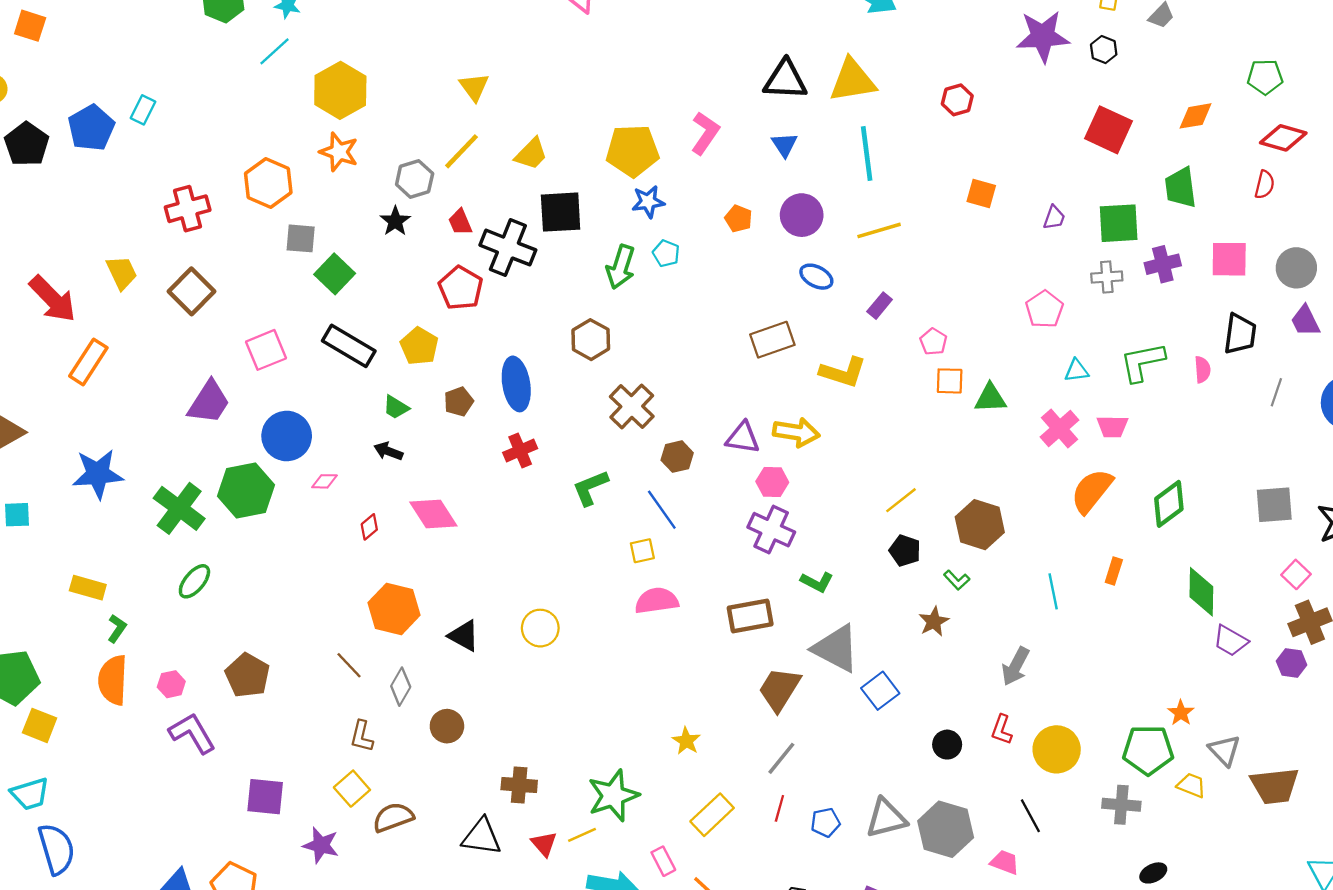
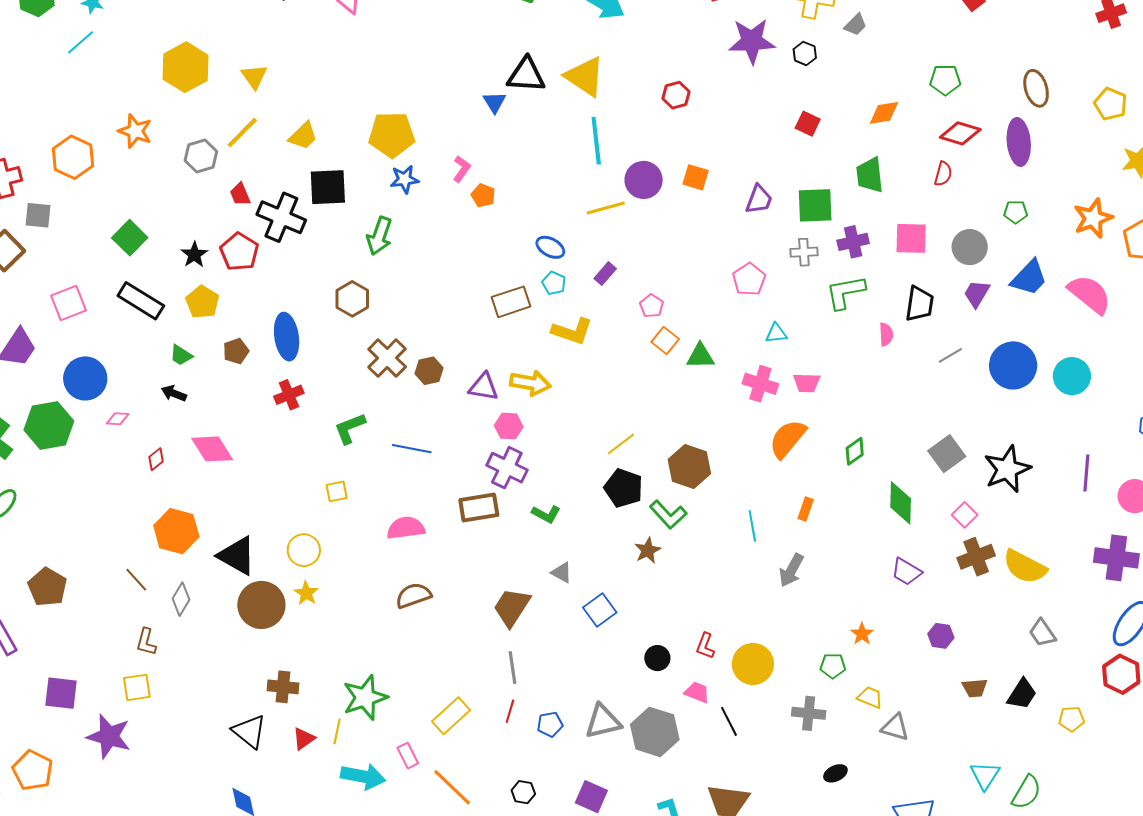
yellow triangle: (853, 80) -> (585, 77), turned 42
yellow hexagon: (340, 90) -> (185, 67), moved
red square: (1108, 130) -> (808, 124), size x0.6
pink L-shape: (705, 133) -> (462, 169), moved, size x0.7
blue triangle: (784, 145) -> (494, 102), moved
purple circle: (802, 215) -> (644, 180), moved
purple trapezoid: (1054, 218) -> (759, 199), size x1.4
black star: (395, 221) -> (194, 255), moved
gray square: (301, 238) -> (38, 215), moved
cyan pentagon: (666, 253) -> (554, 283), moved
purple trapezoid: (1305, 321) -> (977, 294), turned 56
green L-shape: (1142, 362) -> (845, 292), moved
orange square: (950, 381) -> (665, 341), turned 36
gray line: (1276, 392) -> (950, 355), turned 40
pink cross: (1060, 429) -> (760, 384), turned -32
brown hexagon: (677, 457) -> (429, 371), moved
green diamond: (1169, 504) -> (855, 451), size x0.7
gray square: (1274, 505) -> (947, 454), turned -33
blue line: (662, 510) -> (412, 449), turned -45
yellow square: (642, 551) -> (337, 491), moved
black pentagon: (905, 551) -> (623, 488), size x1.4
green L-shape: (957, 580) -> (668, 515), size x1.6
green diamond: (1201, 592) -> (901, 503), moved
brown rectangle: (750, 616) -> (479, 508), moved
black triangle: (464, 636) -> (237, 556), size x1.4
gray triangle: (836, 649) -> (562, 573), size x0.5
purple hexagon: (1292, 663) -> (941, 636), moved
gray arrow: (1016, 666) -> (791, 570), moved
brown circle: (447, 726) -> (261, 605), moved, size x1.6
yellow star: (686, 741) -> (306, 593), moved
green pentagon: (1148, 750) -> (833, 666), size x0.6
gray triangle: (1224, 750) -> (895, 727), moved, turned -32
gray line: (781, 758) -> (512, 668), turned -48
brown trapezoid: (1275, 786) -> (975, 688), moved, size x0.6
yellow square: (352, 789) -> (137, 687), turned 32
brown semicircle: (393, 817) -> (413, 596), moved
yellow line: (582, 835) -> (337, 731), turned -55
black triangle: (482, 837) -> (249, 731), turned 30
red triangle: (544, 844) -> (304, 739), turned 35
purple star: (321, 845) -> (109, 736), size x1.4
pink trapezoid: (1005, 862) -> (697, 692), moved

